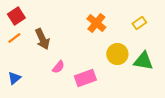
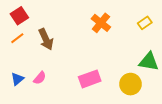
yellow circle: (117, 54) -> (130, 84), moved
pink semicircle: (58, 67) -> (40, 78), moved

